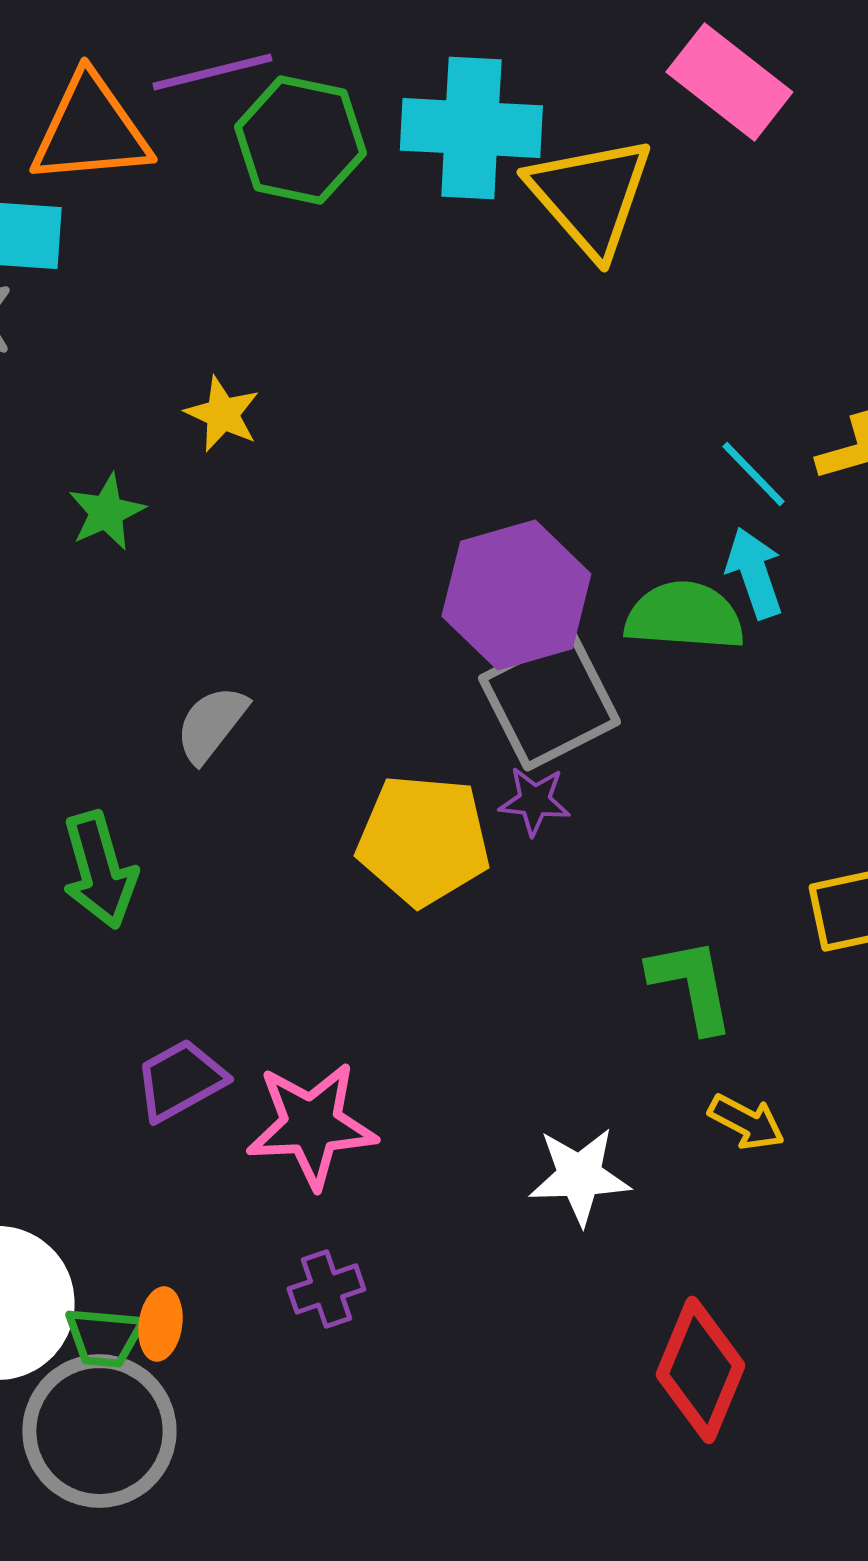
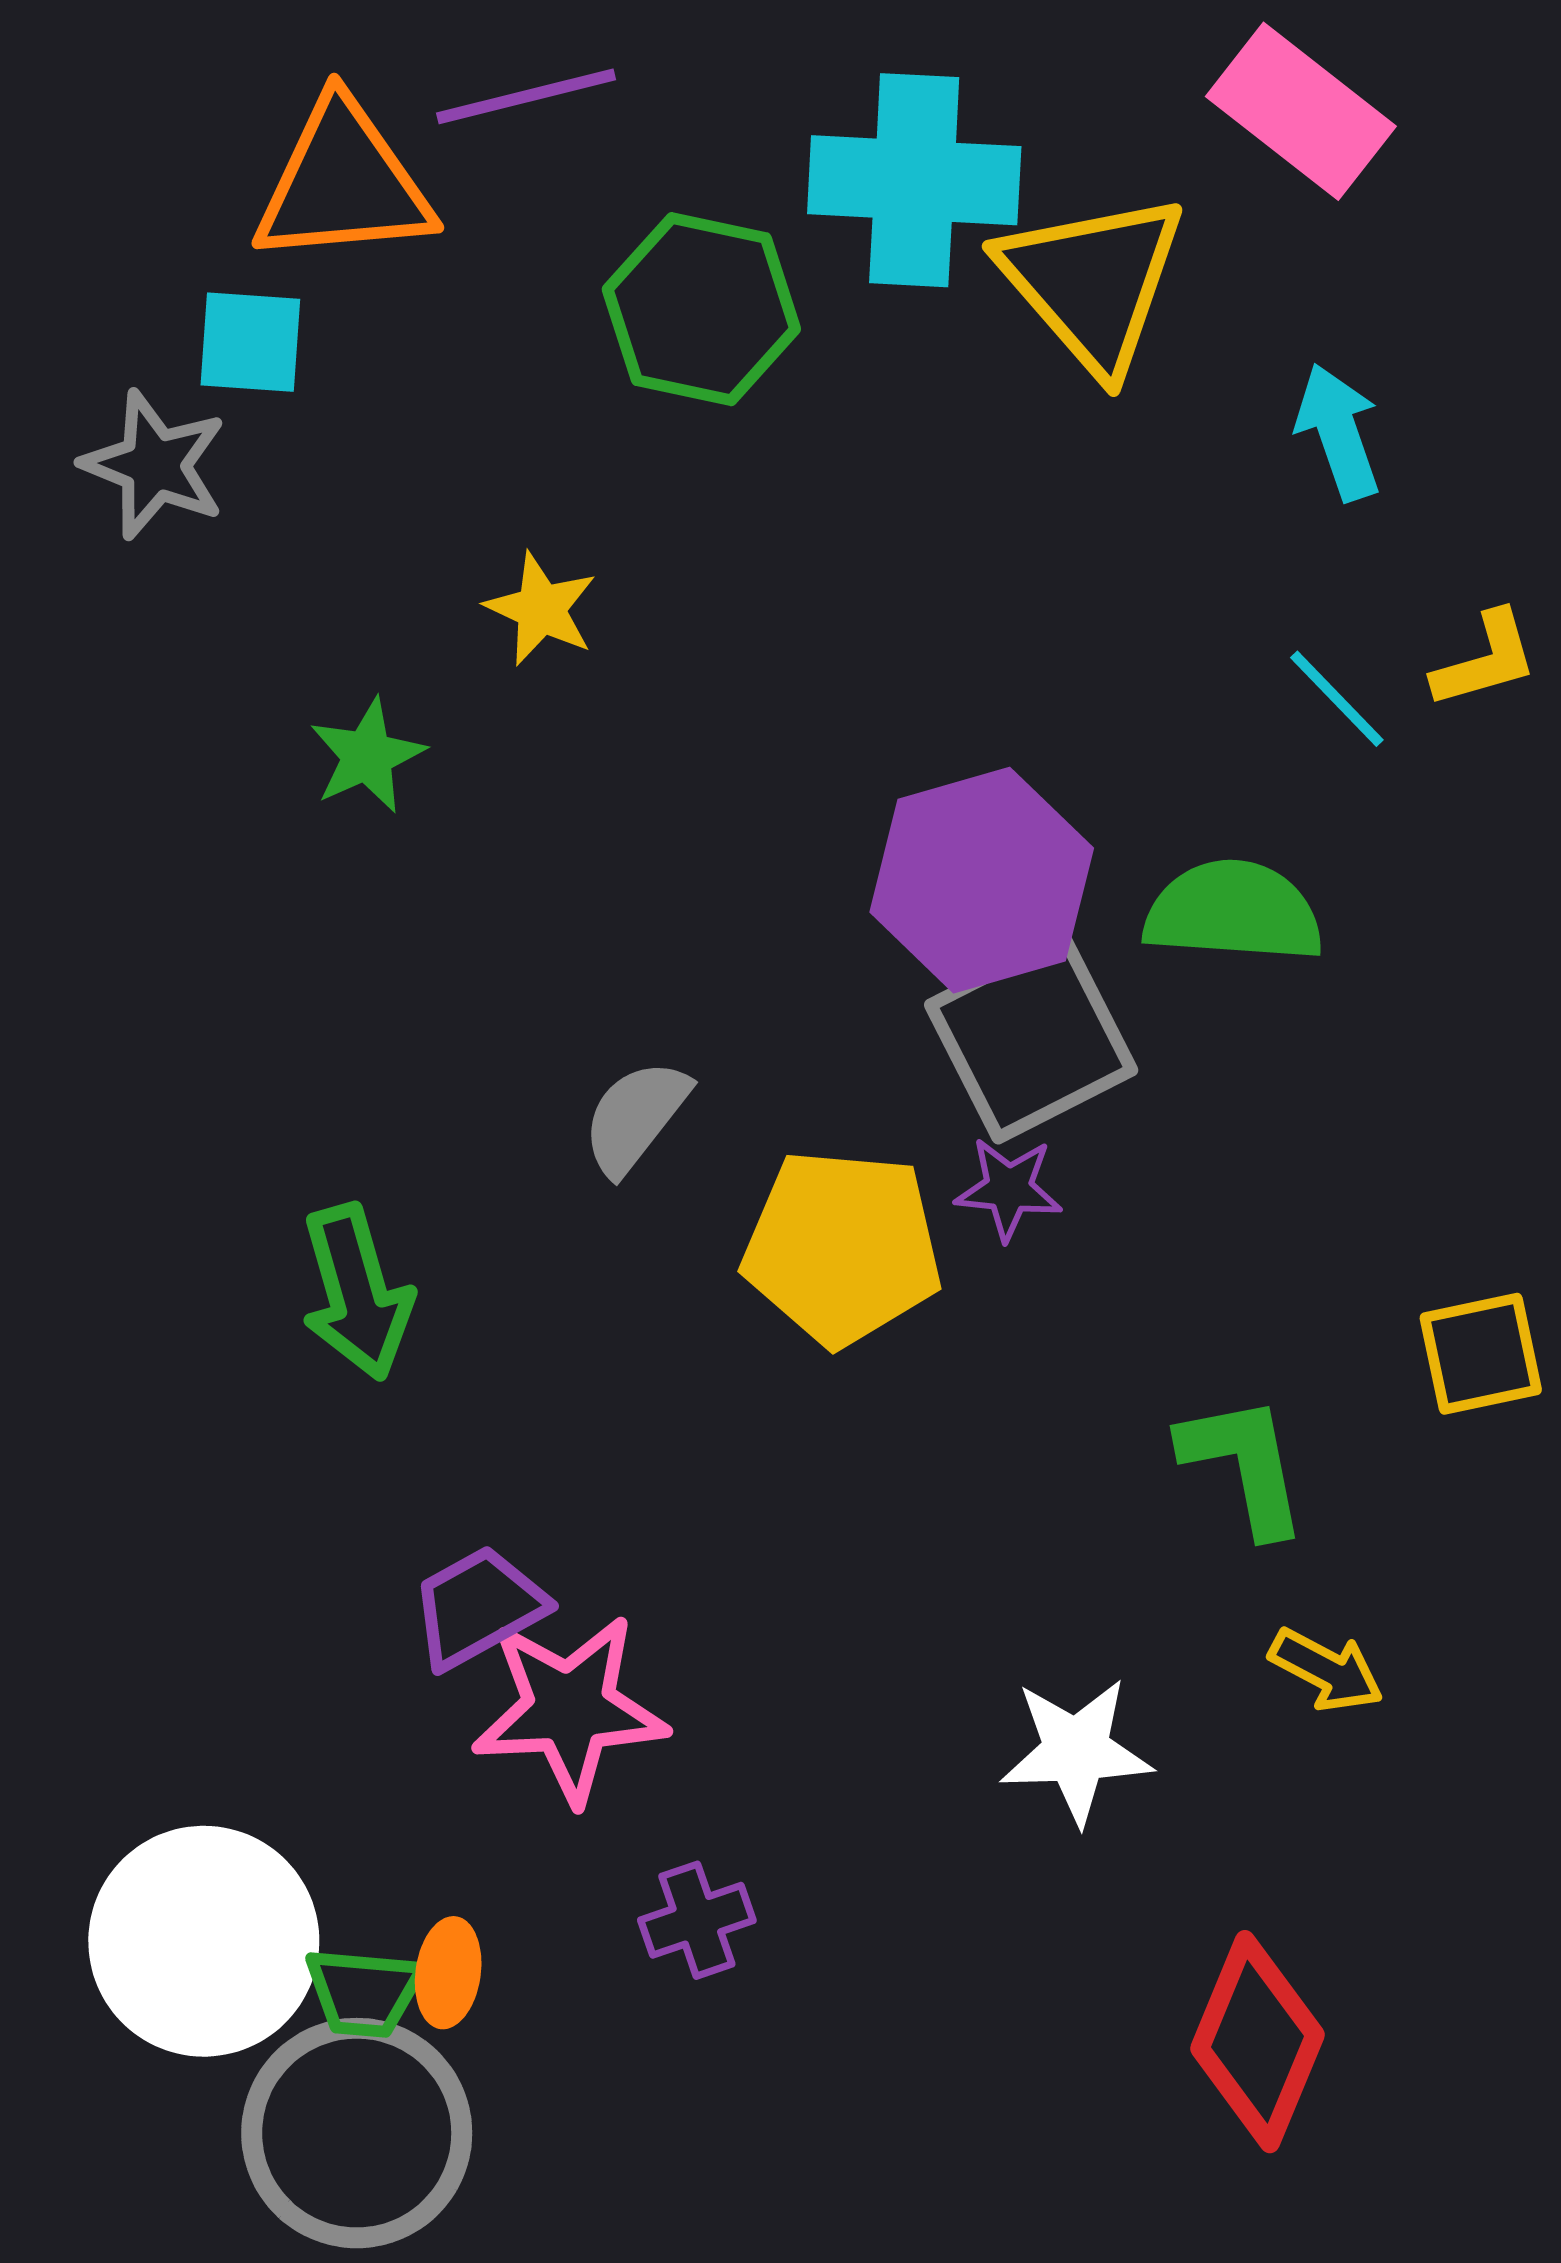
green hexagon: (300, 140) -> (701, 309), moved
cyan arrow: (754, 573) -> (1338, 432), moved
gray semicircle: (211, 724) -> (635, 1117), moved
pink star: (311, 1125) -> (570, 1709), moved

